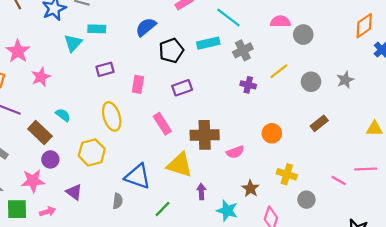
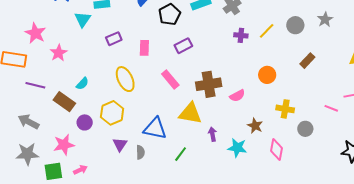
yellow line: (279, 71) -> (267, 31), moved
cyan semicircle: (63, 115) -> (82, 84), turned 104
purple circle: (50, 159) -> (85, 122), moved
purple triangle: (74, 192) -> (120, 144), moved, turned 35

